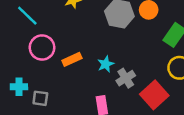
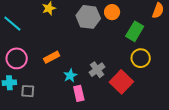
pink circle: (42, 47) -> (17, 58), moved
cyan star: (106, 64) -> (70, 76), moved

